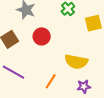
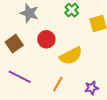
yellow semicircle: (76, 62) -> (71, 56), moved, turned -35

